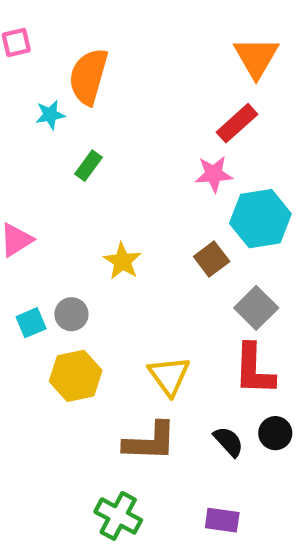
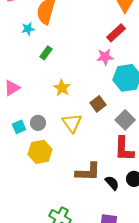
brown square: (212, 259) -> (98, 104), moved
yellow star: (122, 261) -> (62, 88), moved
yellow triangle: (169, 376) -> (72, 123), moved
brown L-shape: (150, 442) -> (88, 172), moved

